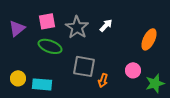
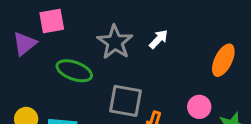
pink square: (47, 21) -> (52, 21), moved

